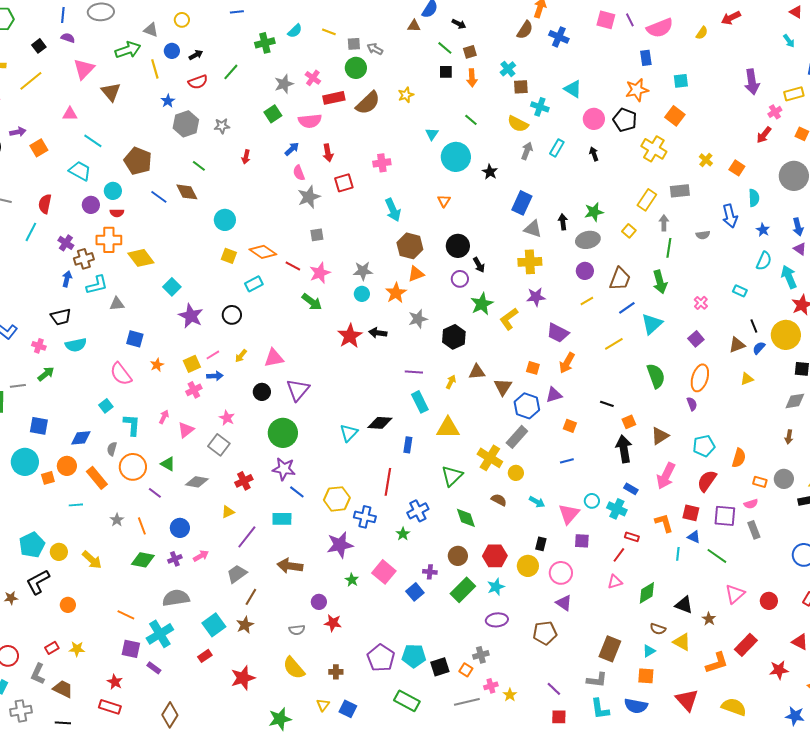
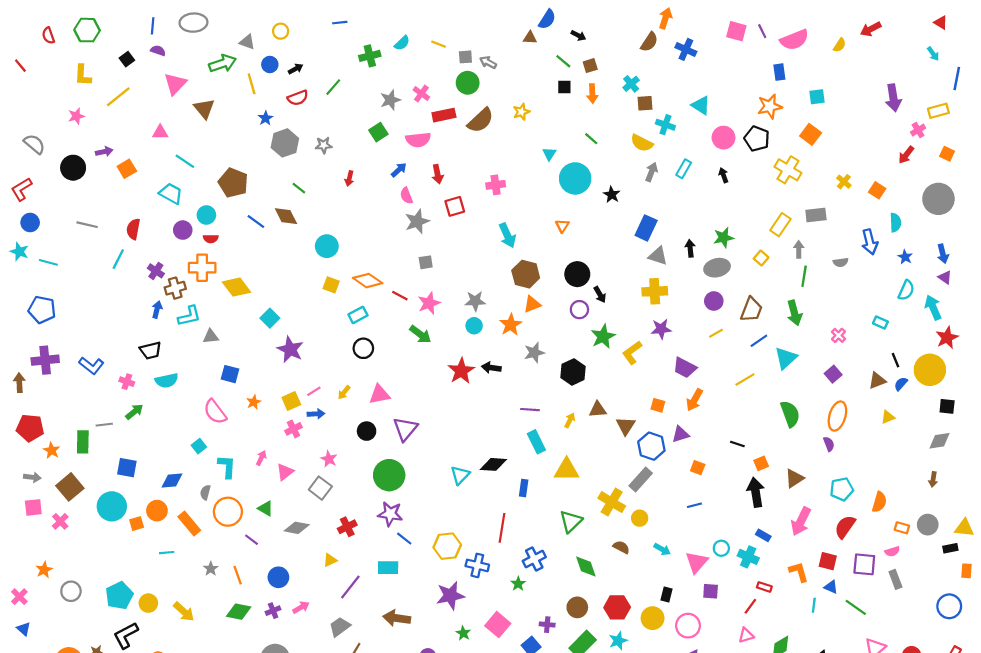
black circle: (232, 315) -> (363, 348), moved

